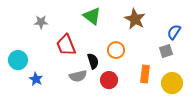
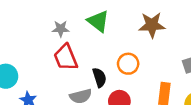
brown star: (135, 19) -> (152, 25), turned -30
gray star: (41, 22) -> (61, 29), moved

